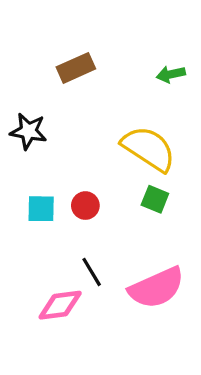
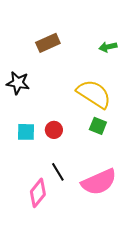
pink diamond: (60, 305) -> (38, 193), turned -44

